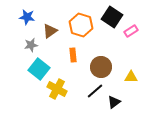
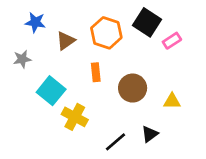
gray star: (31, 45) -> (22, 59), moved
black line: (95, 91) -> (115, 142), moved

